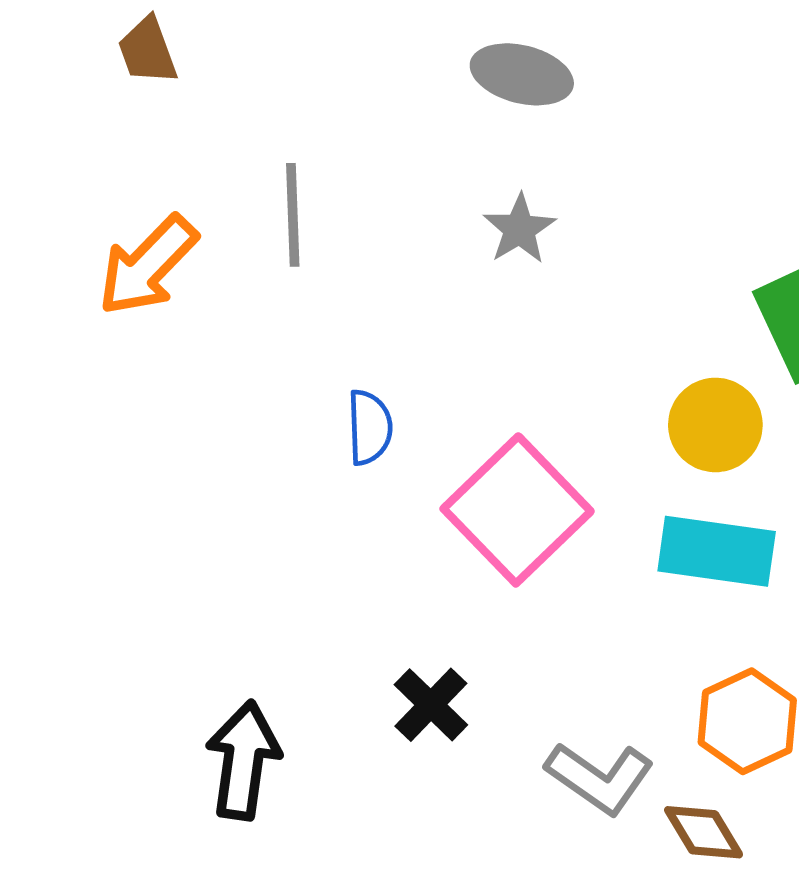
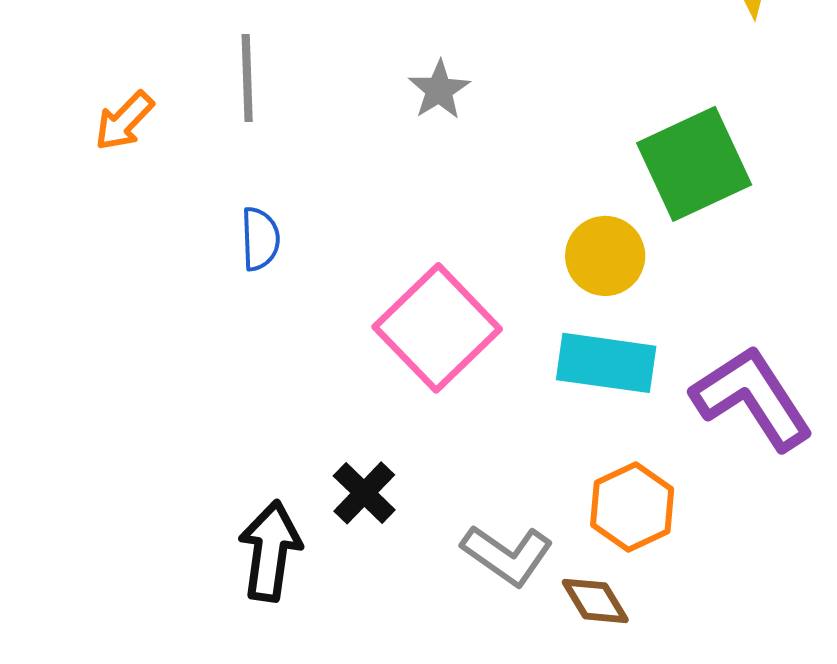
orange arrow: (148, 266) -> (124, 121), size x0.7
blue semicircle: (369, 427) -> (260, 239), moved
black arrow: (243, 760) -> (270, 551), moved

